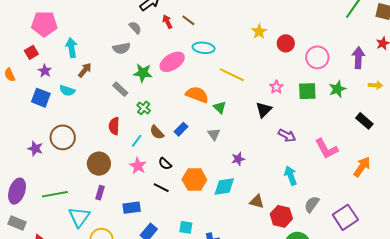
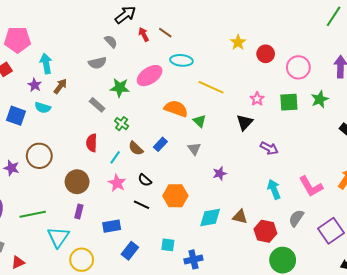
purple star: (45, 71) -> (35, 85), moved
pink L-shape: (326, 149) -> (311, 186), moved
cyan diamond: (224, 187) -> (210, 218), moved

